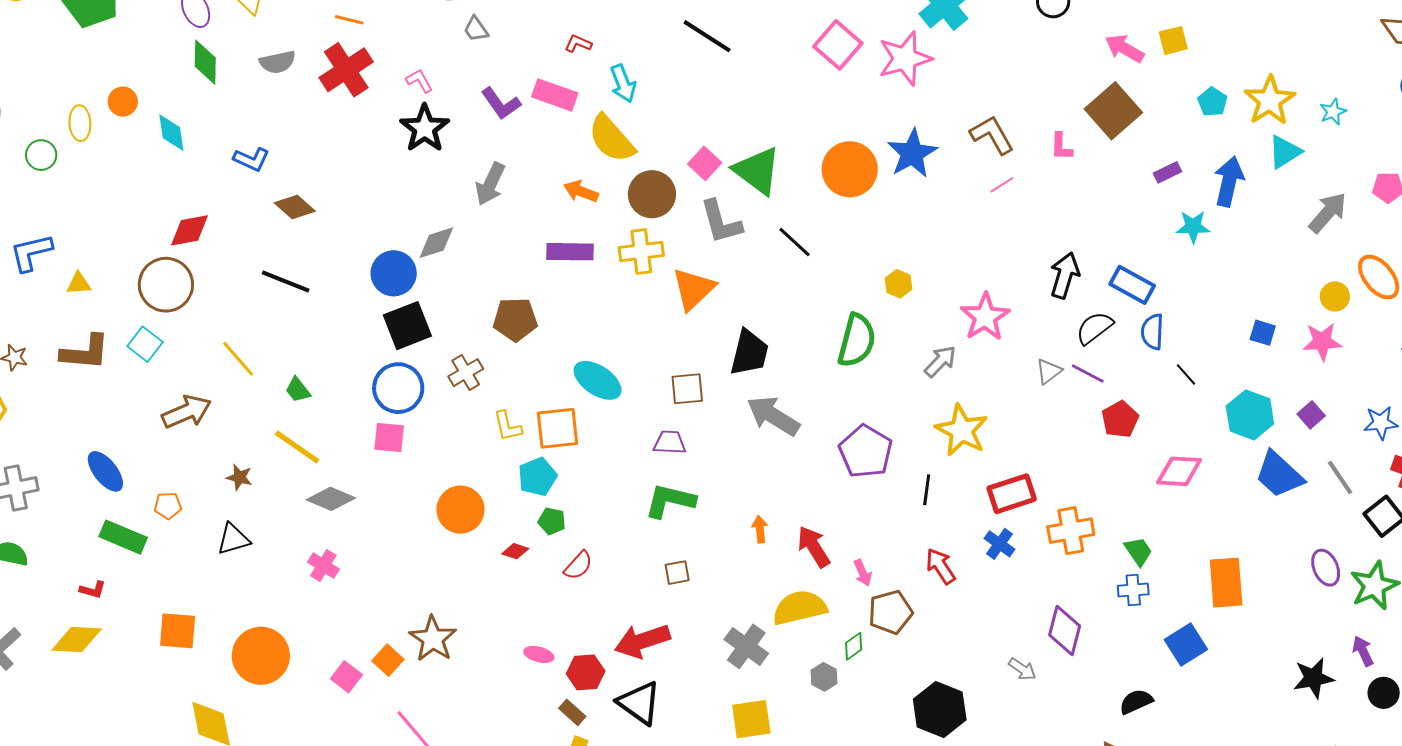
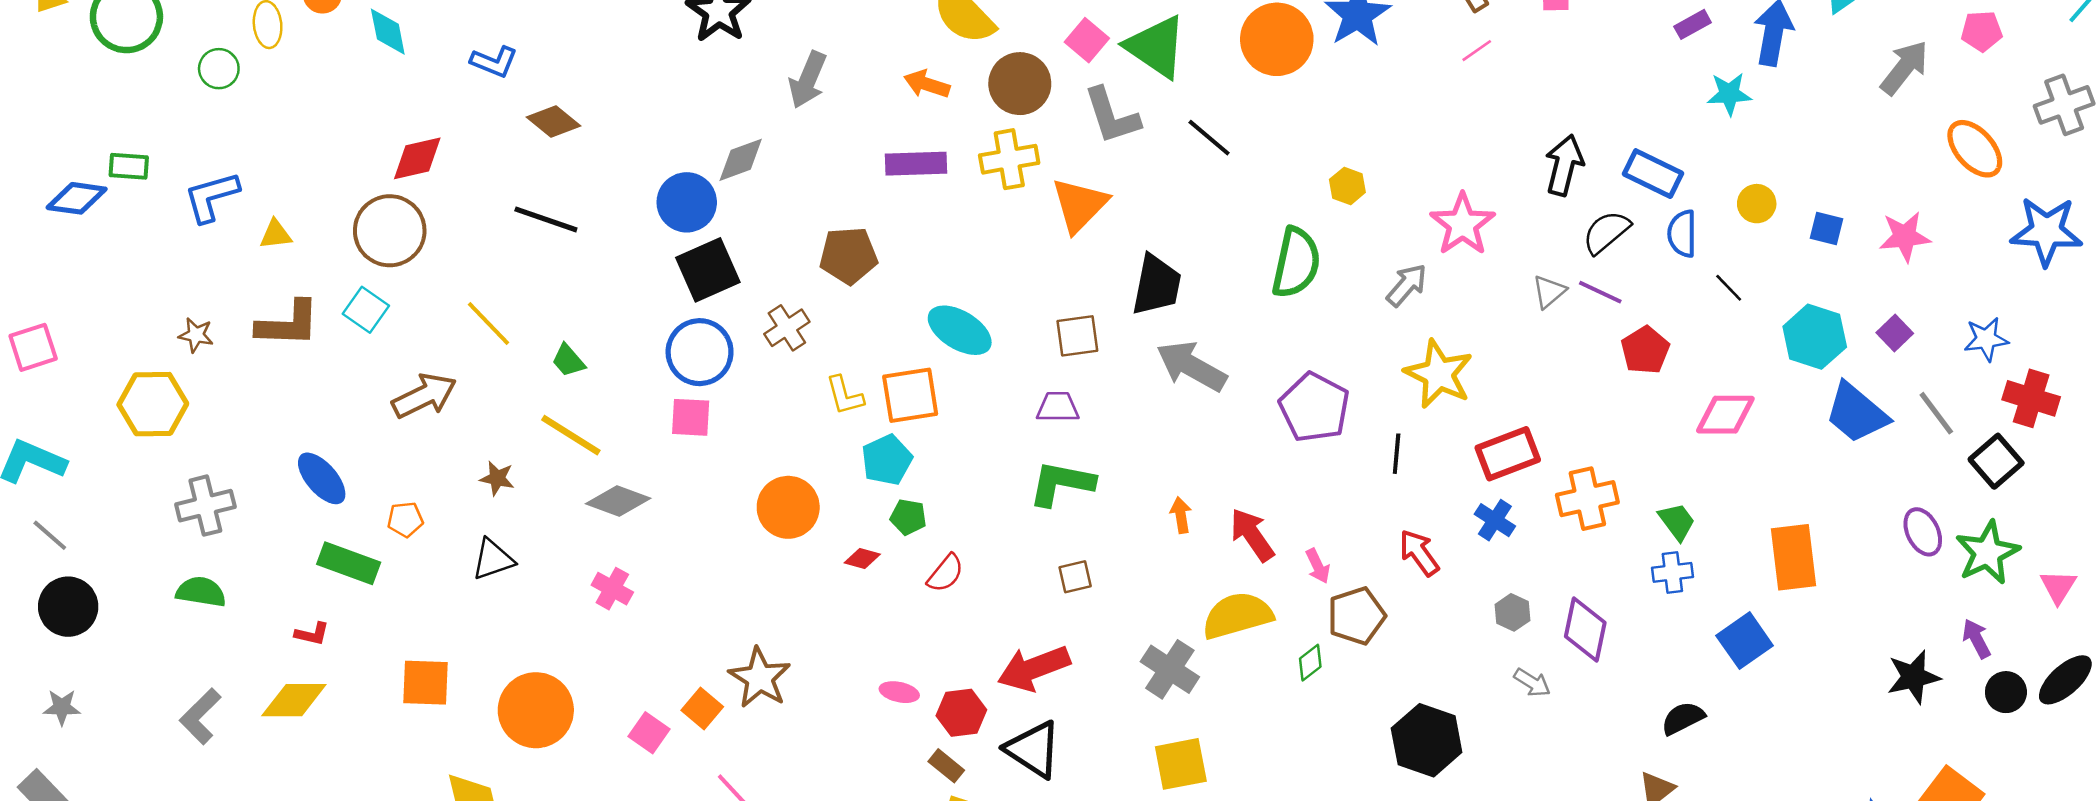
yellow circle: (1335, 297) -> (1757, 204), moved
gray hexagon: (824, 677) -> (1512, 612), moved

